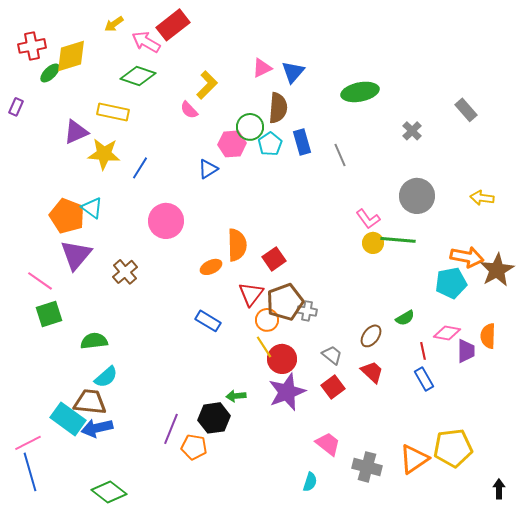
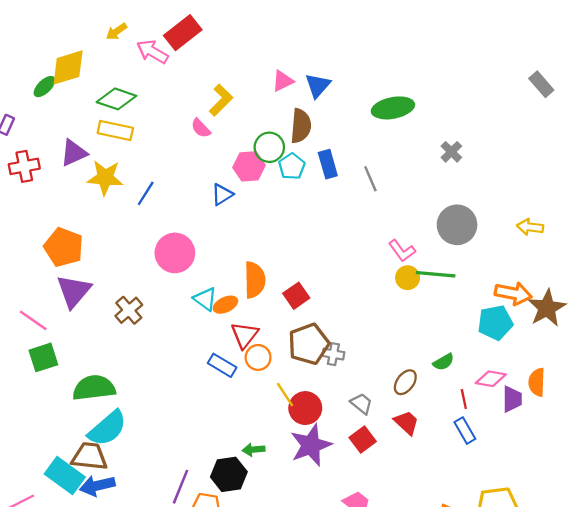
red cross: (32, 46) -> (24, 166), moved
green diamond: (138, 76) -> (116, 99), moved
gray rectangle: (466, 110) -> (541, 84), moved
cyan triangle: (92, 208) -> (205, 299), moved
red triangle: (251, 294) -> (245, 335), moved
orange circle: (267, 320) -> (258, 357), moved
green semicircle: (94, 341) -> (94, 388), size x1.4
cyan semicircle: (106, 377) -> (107, 428), size x1.5

